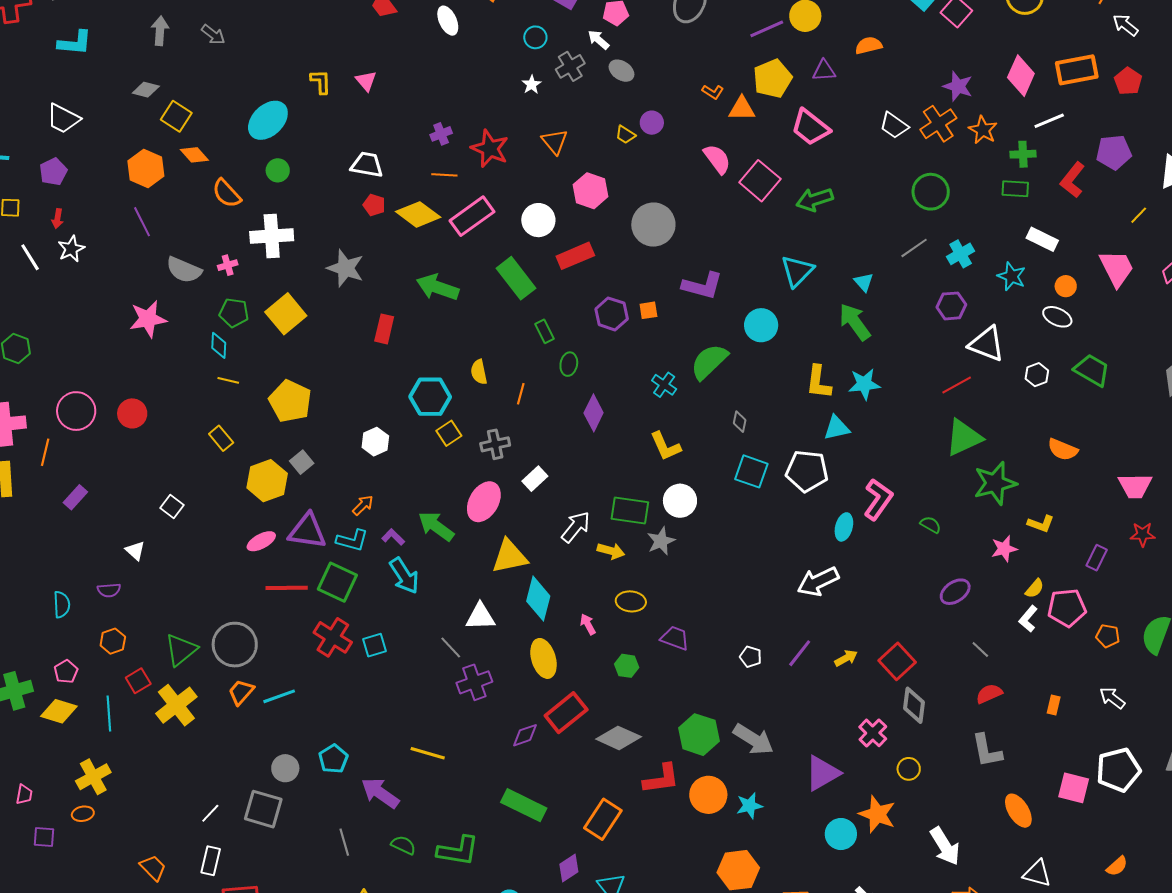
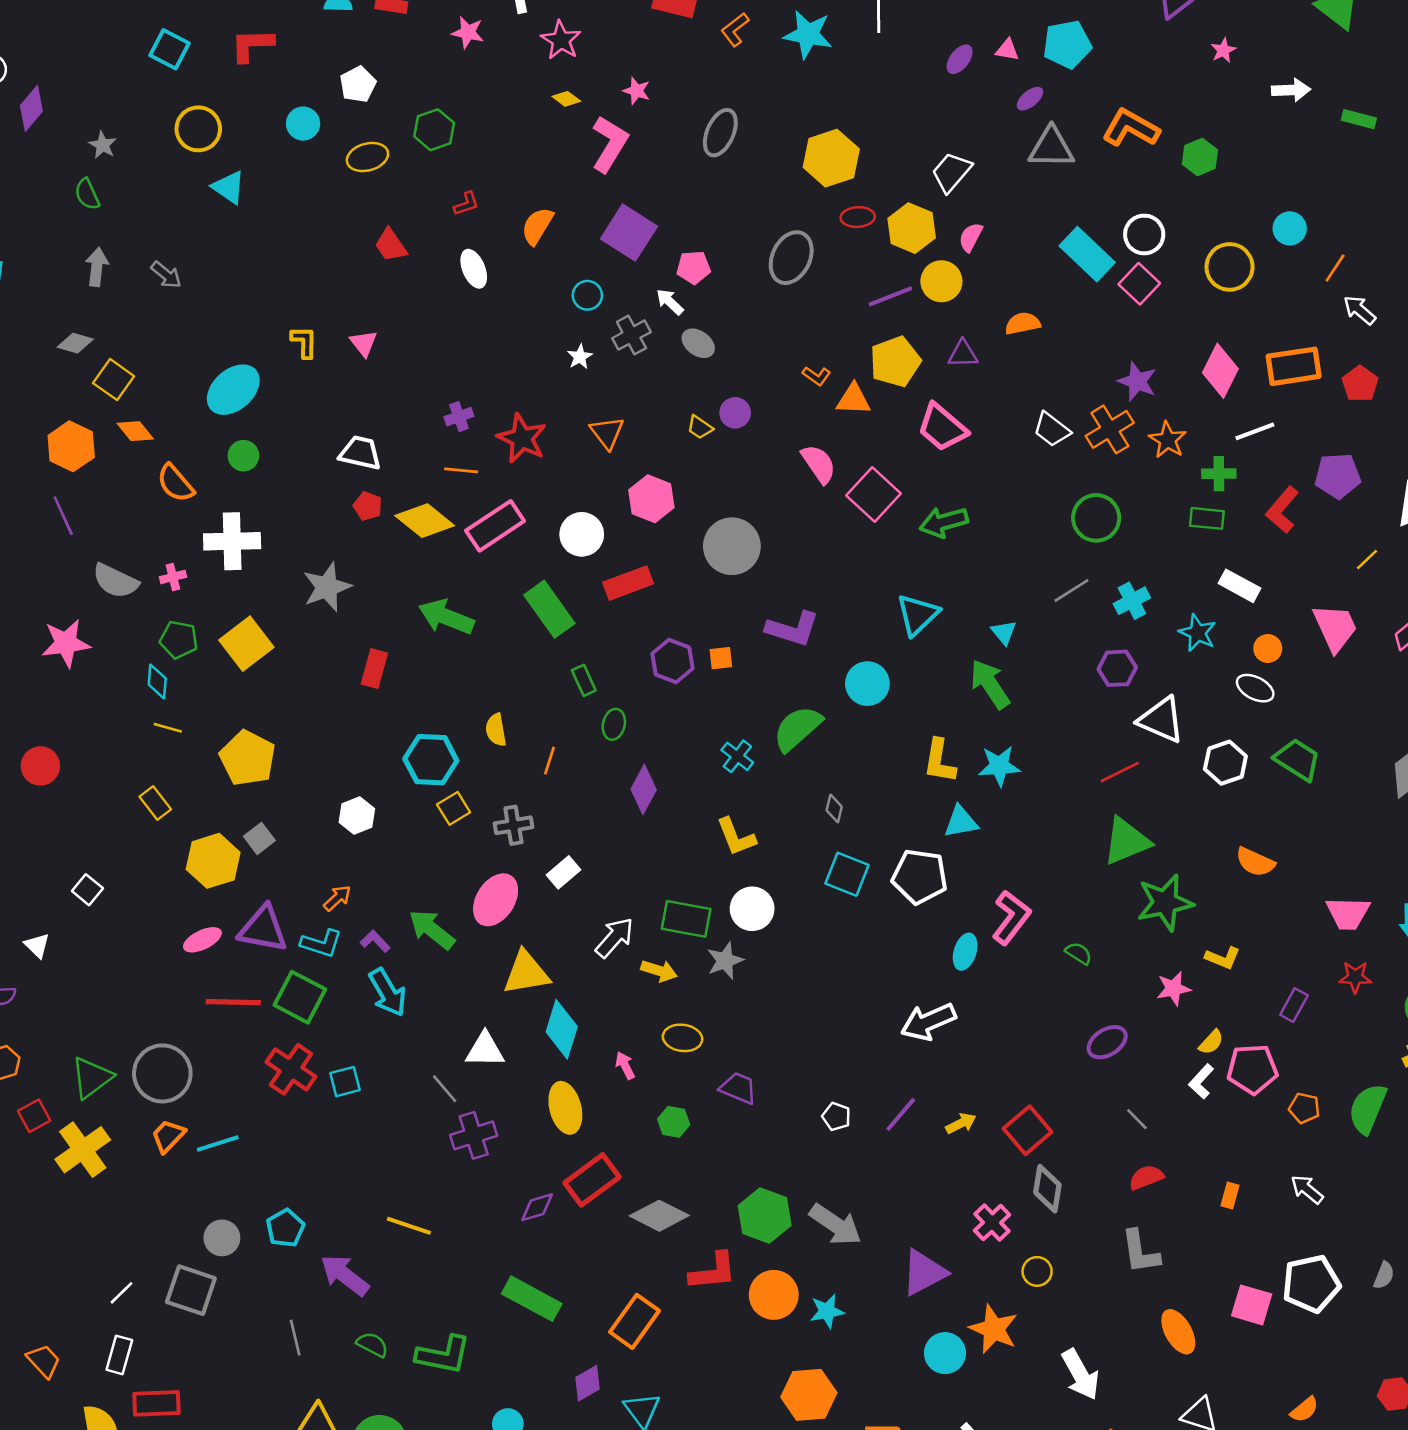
gray star: (345, 268) -> (327, 587), turned 30
white hexagon: (1037, 375) -> (1225, 763), size x1.4

